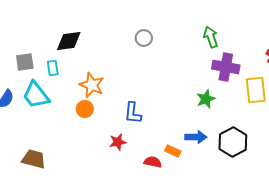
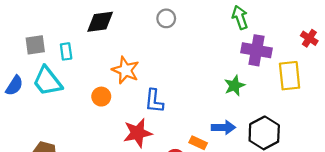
black diamond: (69, 41) -> (100, 22), moved
orange star: (92, 85) -> (125, 70), moved
red star: (118, 142) -> (138, 133), size x1.5

